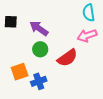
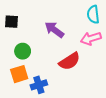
purple arrow: (39, 28) -> (54, 30), moved
green circle: (40, 49) -> (23, 51), moved

